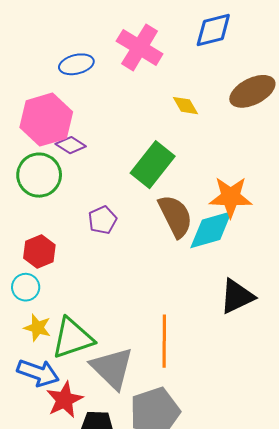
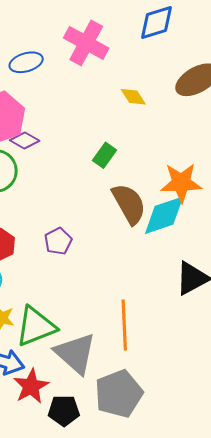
green rectangle: (153, 165) -> (105, 155), size x0.6
purple pentagon: (103, 220) -> (58, 241), moved

